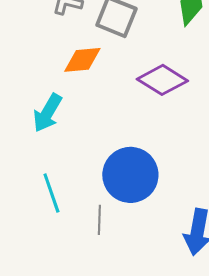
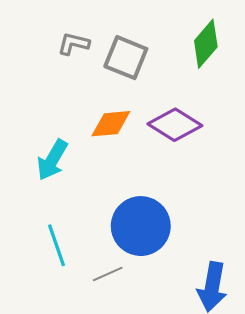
orange diamond: (82, 60) -> (111, 124), moved
gray line: (99, 220) -> (108, 274), turned 64

